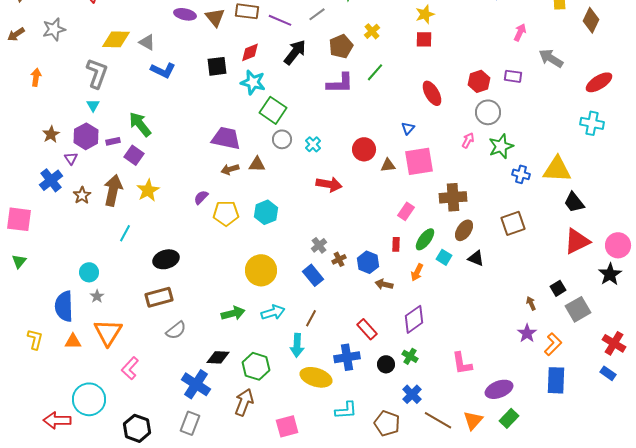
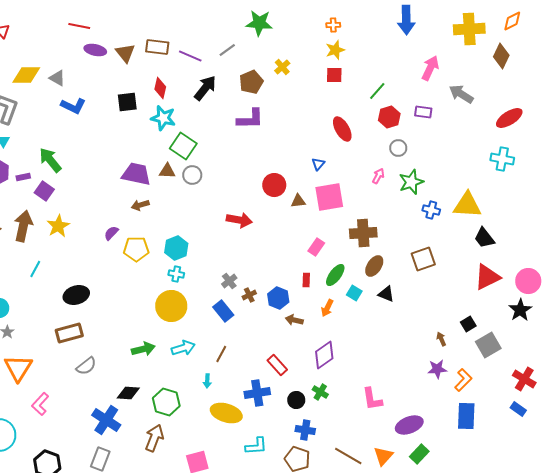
pink arrow: (520, 32) -> (430, 68), size x1.4
red diamond: (250, 52) -> (160, 88), turned -55
green line: (375, 72) -> (377, 91), moved
gray circle: (488, 112) -> (398, 148), size x0.7
cyan cross: (313, 144) -> (176, 274), moved, turned -35
brown triangle: (257, 164) -> (167, 171), moved
purple star: (527, 333) -> (437, 369), turned 30
cyan arrow: (297, 345) -> (207, 381), size x0.6
blue cross: (412, 394) -> (305, 430), moved, turned -36

